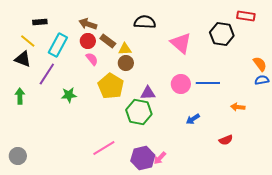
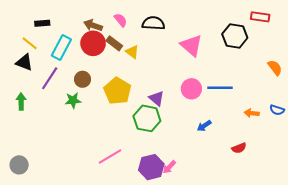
red circle: (88, 41) -> (93, 43), size x1.5
yellow triangle: (125, 49) -> (132, 52), turned 40
pink semicircle: (92, 59) -> (121, 20), moved
brown circle: (126, 63) -> (82, 79), moved
blue semicircle: (262, 80) -> (277, 110), moved, turned -152
purple triangle: (148, 93) -> (157, 98), turned 42

